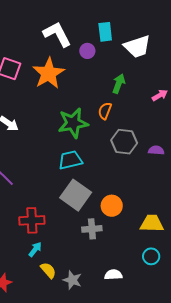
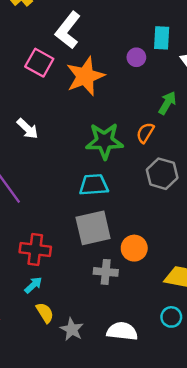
white L-shape: (57, 34) -> (68, 30), moved, turned -124
gray square: (76, 195) -> (93, 228), turned 32
white semicircle: (113, 275) -> (122, 331), size x1.4

